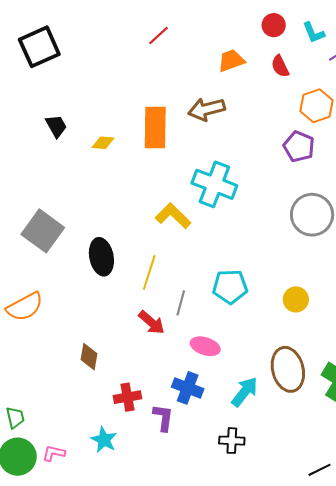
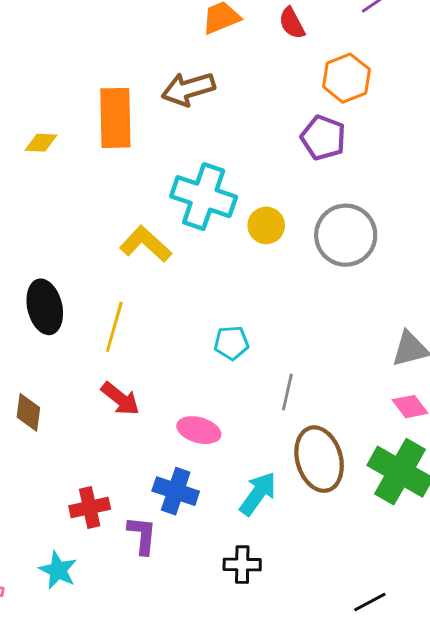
cyan pentagon: (230, 287) -> (231, 343), size x0.7
yellow circle: (296, 299) -> (266, 225), moved
gray line: (181, 303) -> (287, 392), moved
brown diamond: (89, 357) -> (28, 412), moved

